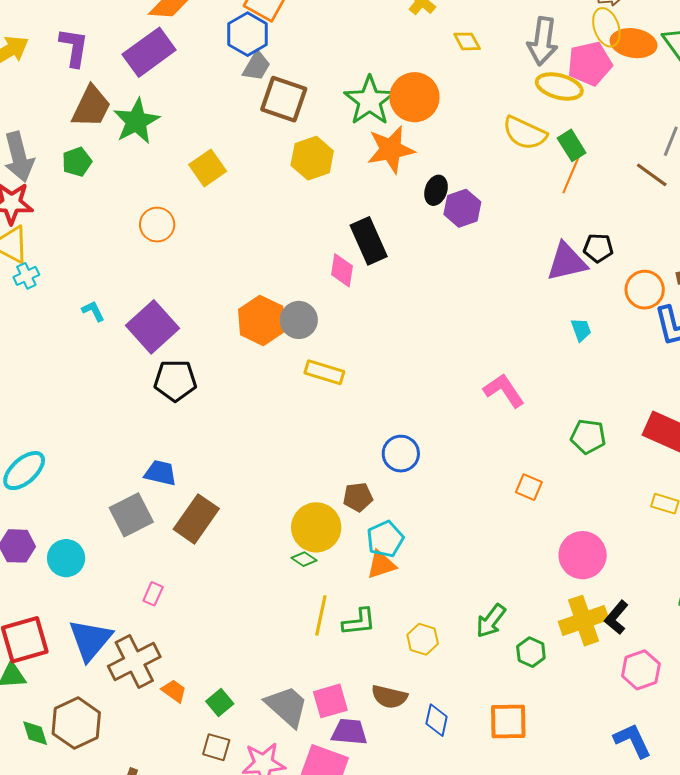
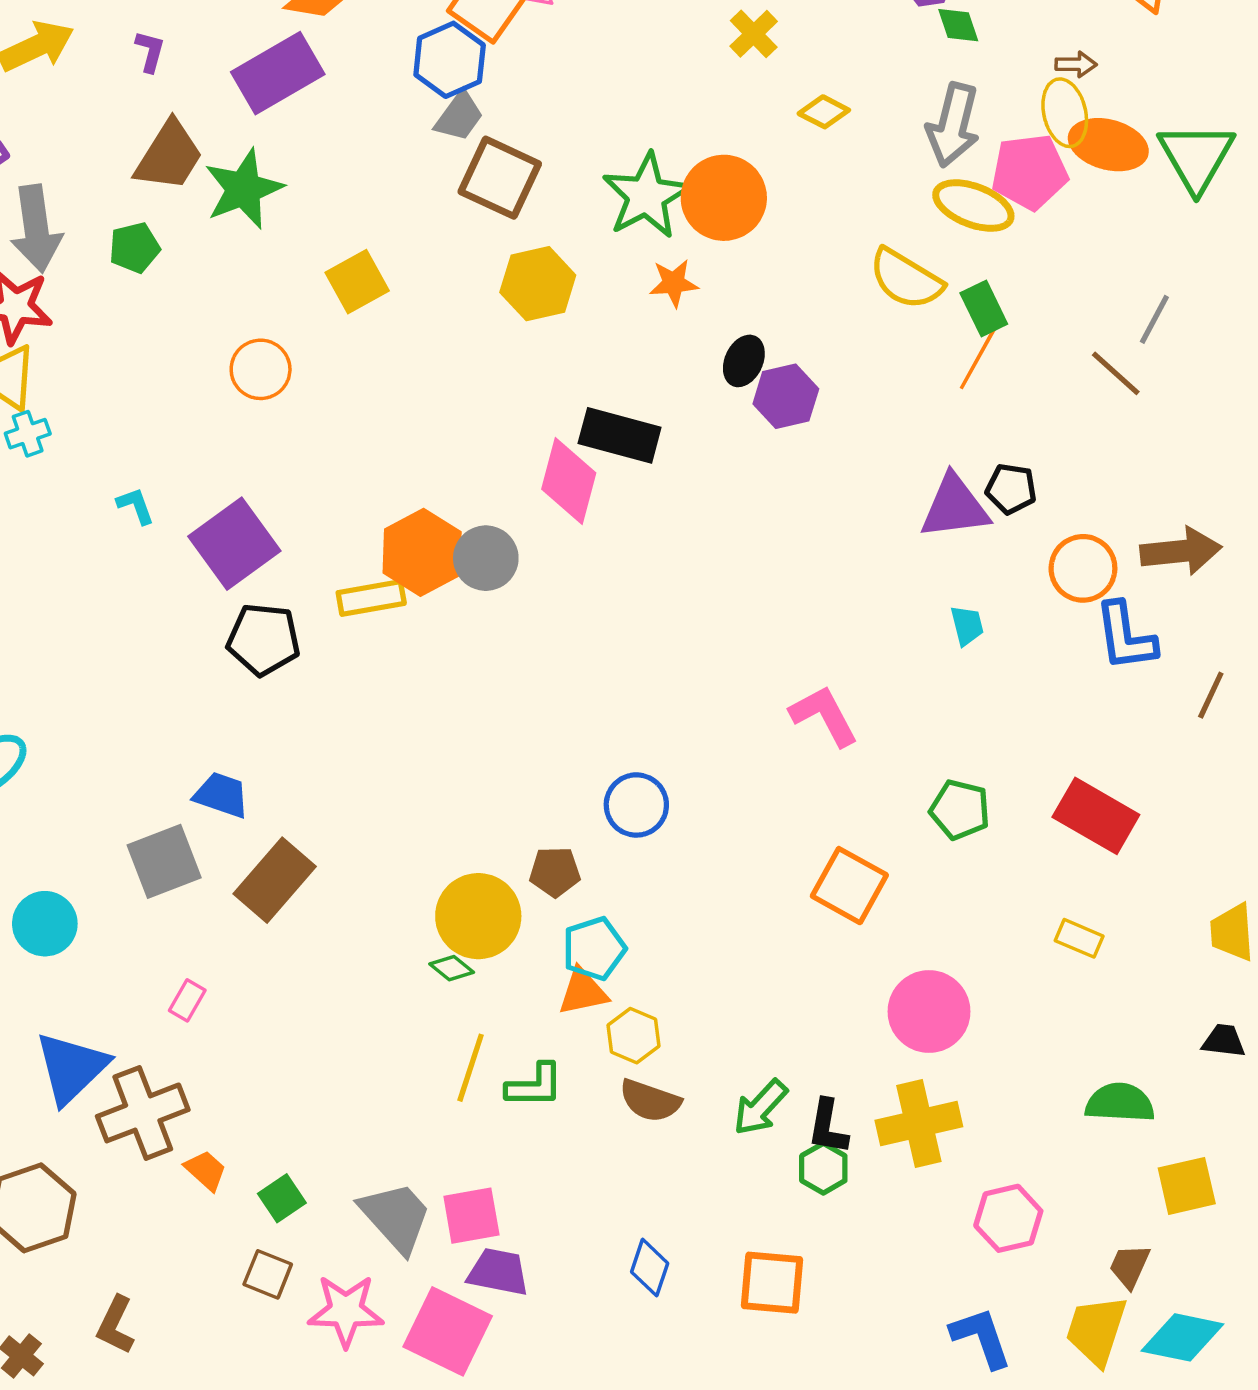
yellow diamond: (467, 41) -> (824, 112), turned -40
purple L-shape: (74, 47) -> (150, 51), size x0.6
orange star: (391, 149) -> (674, 283), size x0.6
black rectangle: (369, 241) -> (620, 435), turned -57
pink diamond: (342, 270) -> (569, 481), size x1.4
yellow rectangle: (324, 372) -> (371, 598), moved, turned -33
orange square: (529, 487) -> (849, 886), size x1.6
black L-shape: (616, 617) -> (828, 1127), moved, turned -36
yellow hexagon: (423, 639) -> (633, 1036), moved
brown semicircle: (389, 697) -> (650, 1101), moved

